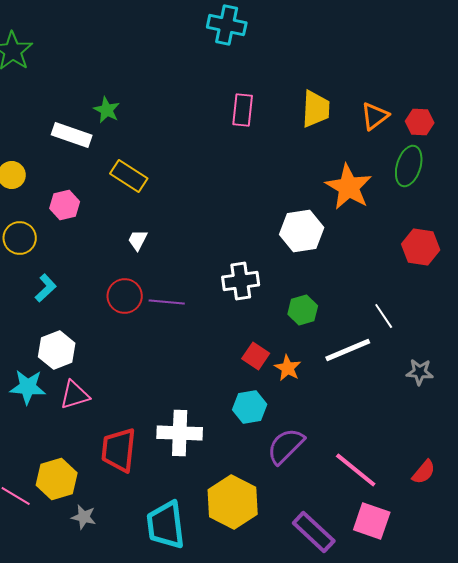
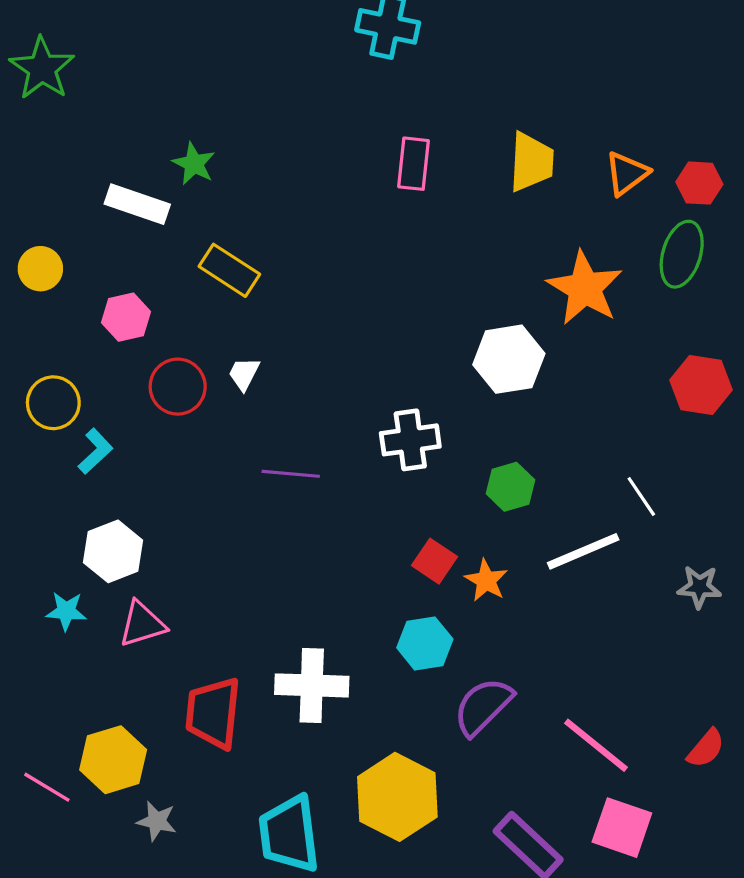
yellow circle: (20, 238) -> (53, 403), moved
red circle: (125, 296) -> (178, 387), moved
cyan star: (28, 387) -> (66, 611), size x0.7

